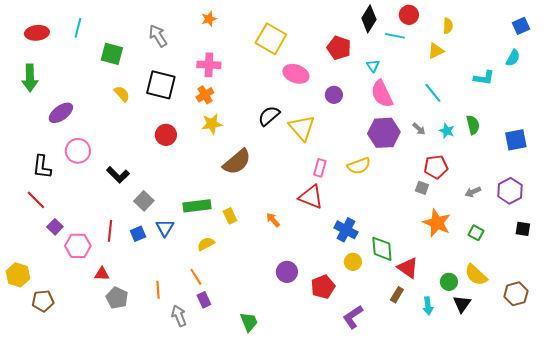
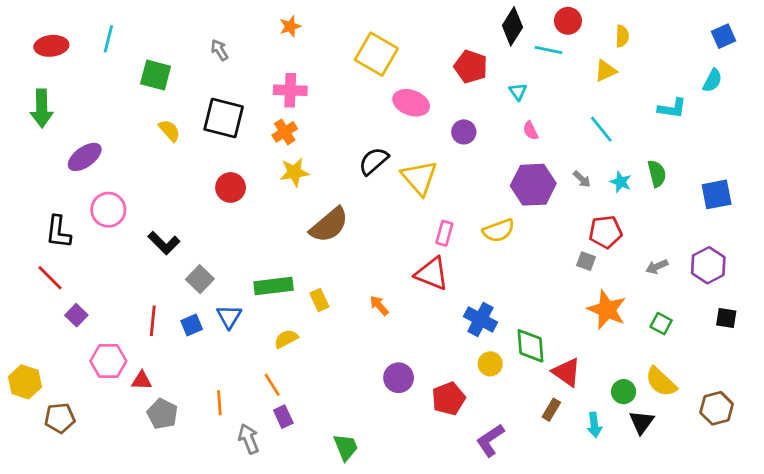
gray arrow: (158, 36) -> (219, 50), size x0.7
pink semicircle: (382, 94) -> (530, 131), size x0.5
pink hexagon: (78, 246) -> (108, 361), moved

